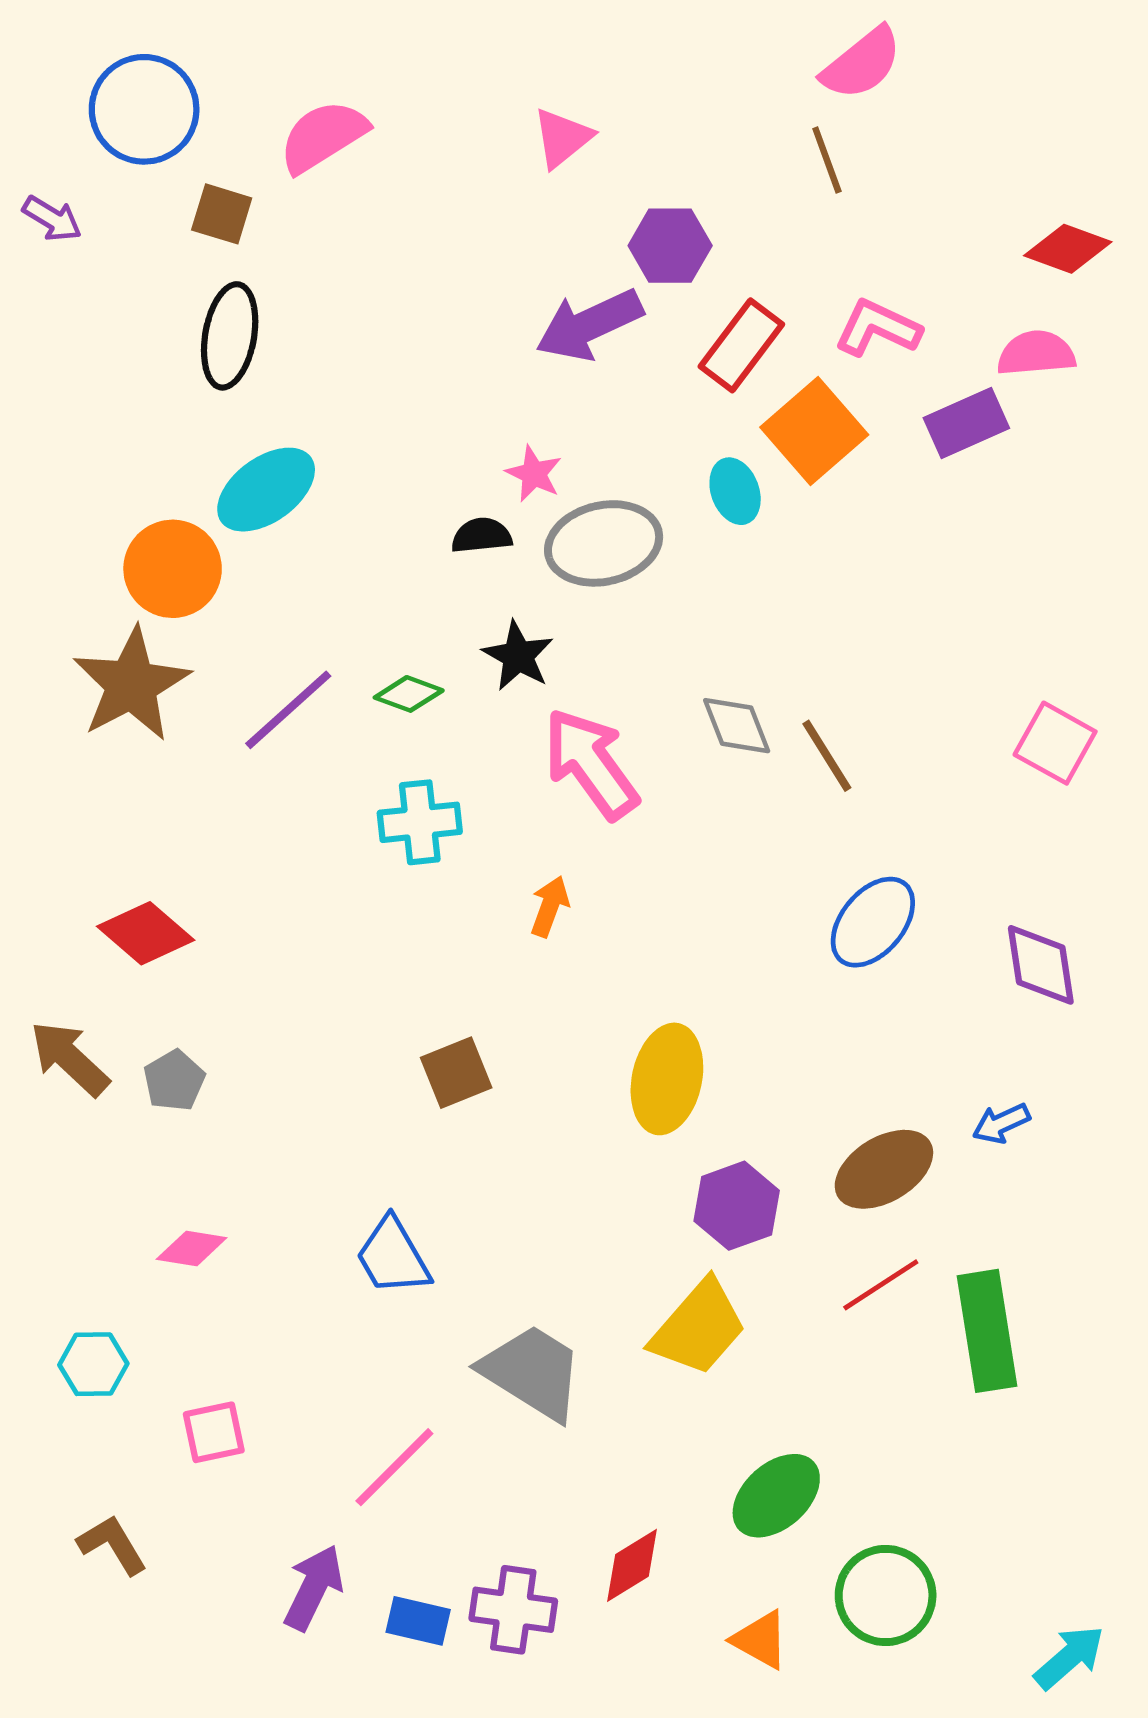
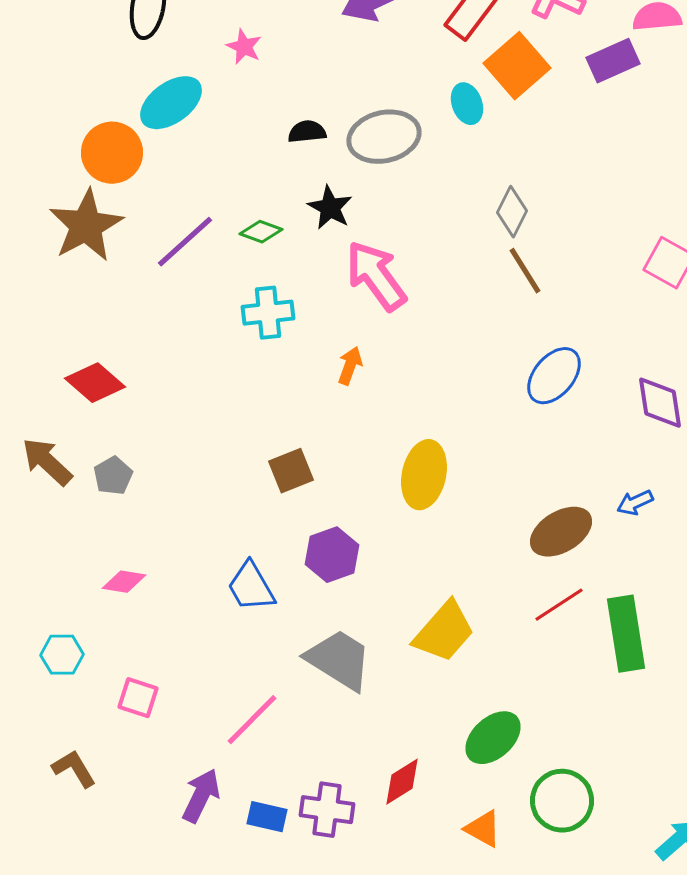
pink star: (534, 474) -> (244, 47), moved
gray diamond: (737, 726) -> (512, 212), moved, turned 48
purple hexagon: (737, 1206) -> (332, 555), moved
pink square: (214, 1432) -> (138, 698), turned 30

